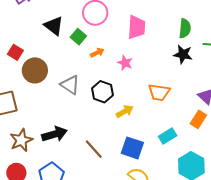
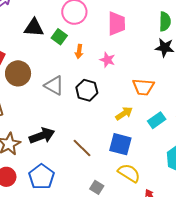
black triangle: (54, 26) -> (34, 28), turned -30
orange arrow: (97, 53) -> (79, 51), turned 128
yellow arrow: (125, 111) -> (124, 113), moved
cyan rectangle: (168, 136) -> (157, 120), moved

